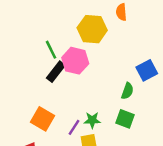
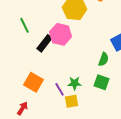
green line: (51, 50) -> (25, 25), moved
purple line: (74, 127) -> (60, 89), turned -64

